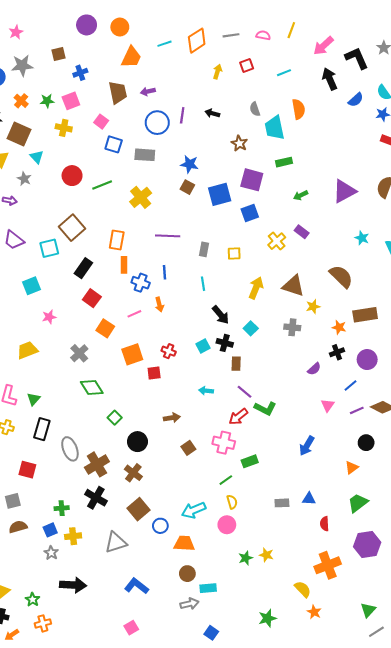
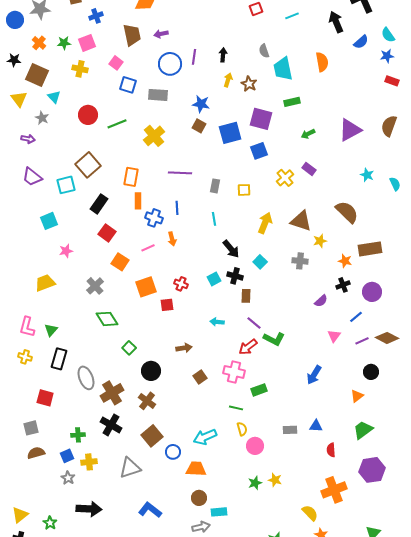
yellow arrow: (217, 72) -> (228, 80), moved
orange semicircle: (299, 109) -> (322, 62), moved
black arrow: (212, 113) -> (223, 55), turned 80
green line: (226, 480) -> (236, 408), turned 48
pink circle: (227, 525) -> (255, 446), moved

